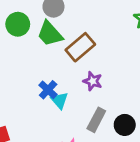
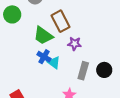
green trapezoid: (50, 34) -> (43, 36), moved
brown rectangle: (80, 47) -> (61, 21), turned -65

